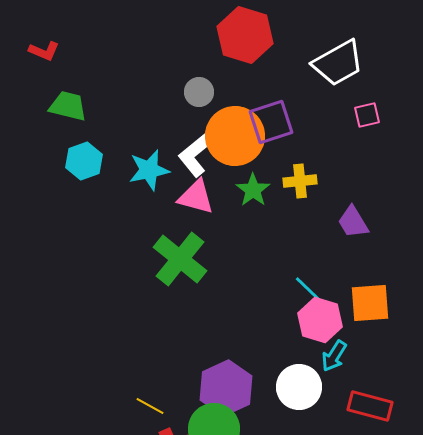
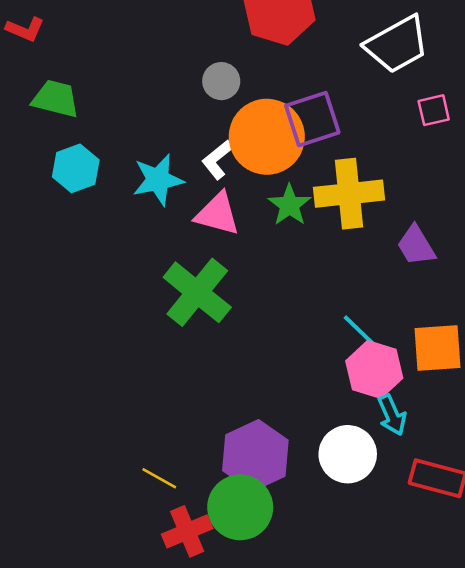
white L-shape: (196, 154) -> (217, 160), size x0.7
yellow cross: (300, 181) -> (349, 194), size x1.6
cyan arrow: (334, 356) -> (392, 415), turned -56

